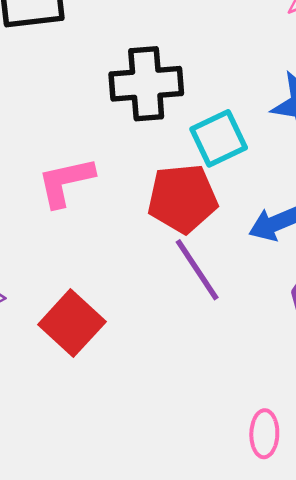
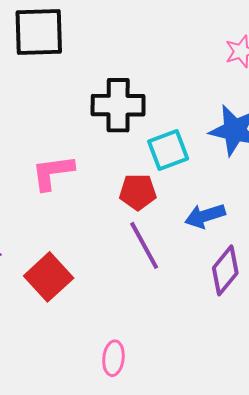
red pentagon: (183, 198) -> (138, 192), size x0.7
pink ellipse: (264, 434) -> (113, 358), moved

